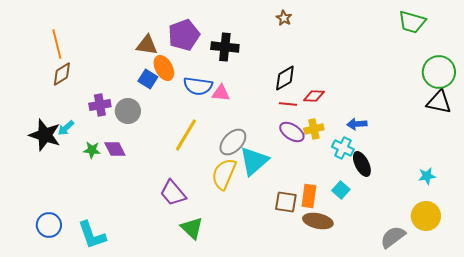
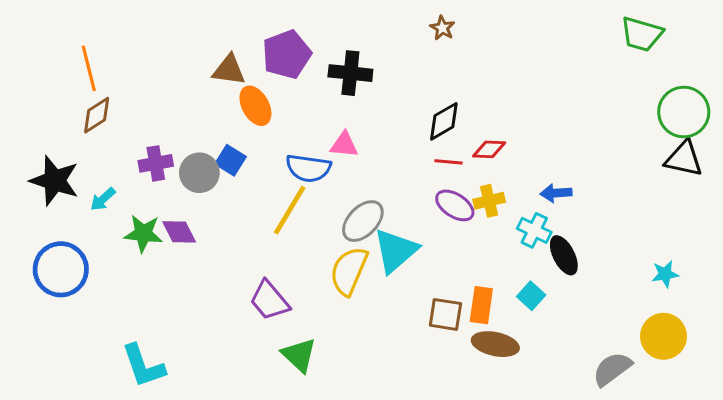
blue square: (148, 79) -> (231, 160), moved
blue semicircle: (198, 86) -> (308, 168), moved
black star: (45, 135) -> (55, 181), moved
green star: (92, 150) -> (143, 233), size x1.4
blue circle: (49, 225) -> (61, 269), moved, size x1.4

